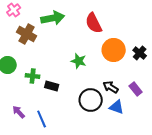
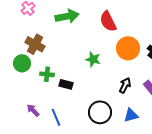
brown cross: (27, 34) -> (35, 44), moved
black arrow: (111, 87) -> (125, 85), turned 84
black circle: (91, 100) -> (100, 112), moved
blue triangle: (117, 107) -> (131, 115), moved, turned -35

